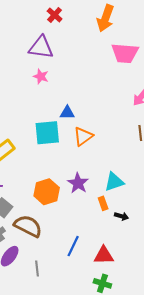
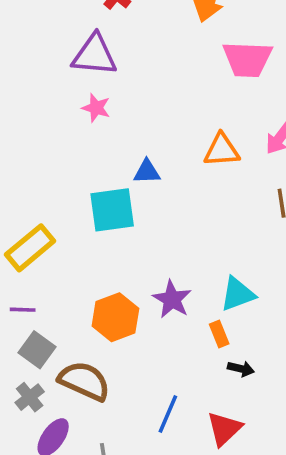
orange triangle: (83, 136) -> (222, 150), moved, turned 35
black arrow: (122, 216) -> (241, 369), moved
red triangle: (104, 255) -> (224, 429), turned -40

